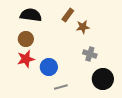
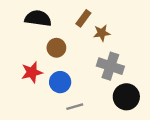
brown circle: (26, 39) -> (56, 48), moved
gray cross: (90, 54) -> (110, 66), size x1.5

